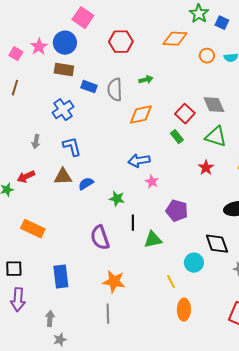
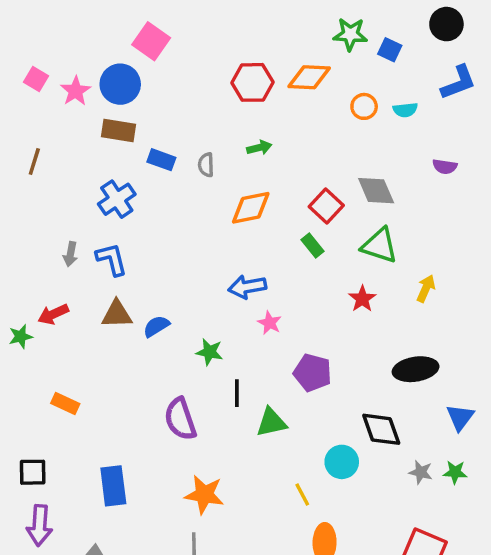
green star: (199, 14) -> (350, 34), turned -30
red hexagon: (121, 42) -> (252, 82), moved
pink square: (16, 54) -> (36, 79), moved
gray semicircle: (115, 90) -> (206, 165), size x0.6
blue L-shape: (72, 147) -> (112, 259), moved
orange rectangle: (33, 229) -> (65, 404), size x0.7

